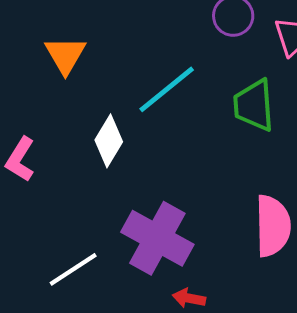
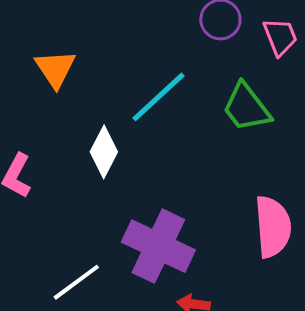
green trapezoid: (254, 105) -> (246, 107), turned -30

